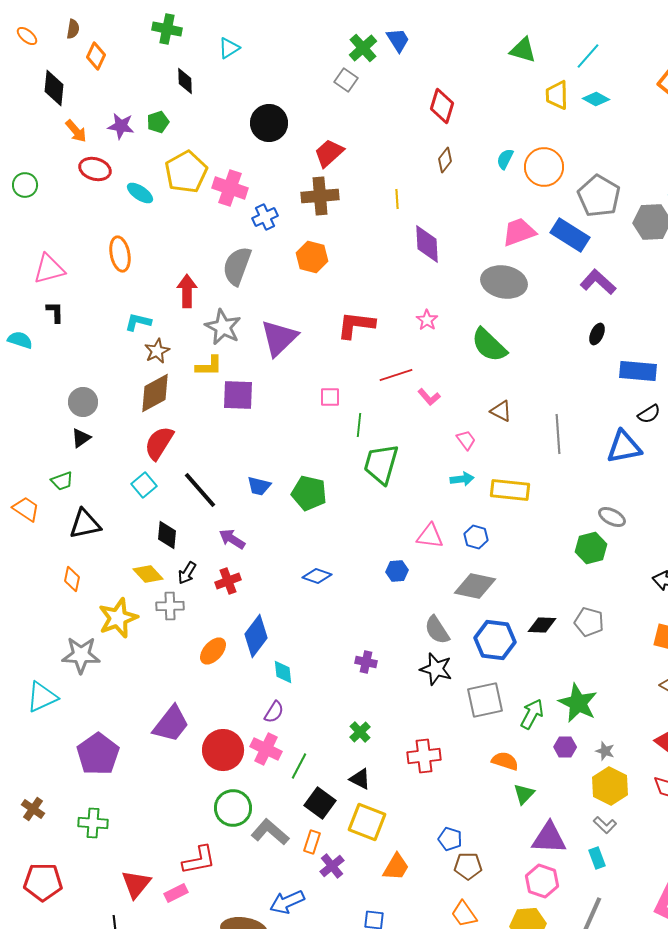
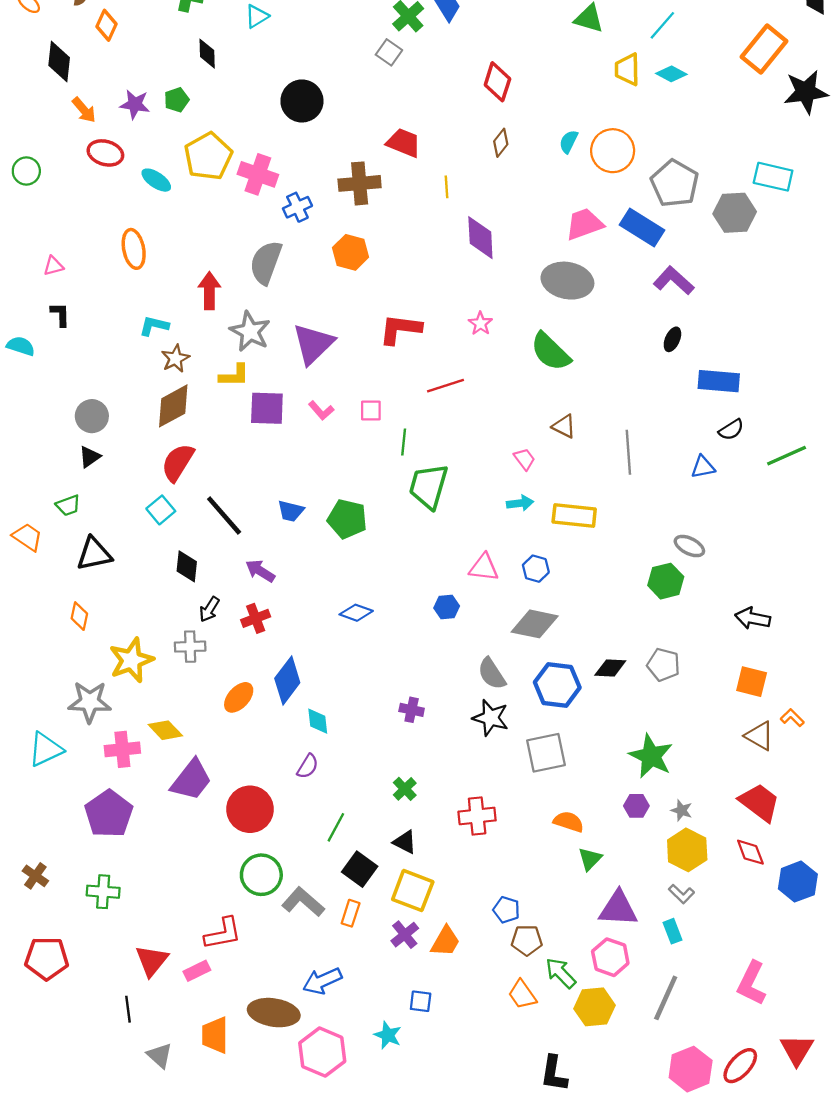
red trapezoid: (329, 153) -> (404, 143), moved, turned 64
pink triangle: (49, 269) -> (53, 266), size x0.6
pink L-shape: (429, 397) -> (321, 410), moved
blue triangle: (624, 447) -> (703, 467), size x0.6
yellow diamond: (148, 574) -> (165, 730), moved
green arrow: (532, 714) -> (561, 973), moved, turned -72
pink cross: (266, 749) -> (122, 749), moved, turned -32
purple cross: (332, 866) -> (405, 935), moved

